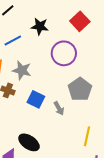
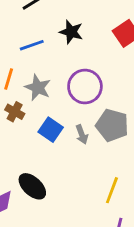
purple circle: (64, 53) -> (85, 87), moved
gray pentagon: (80, 89) -> (112, 125), turned -30
gray arrow: (59, 108) -> (82, 134), moved

